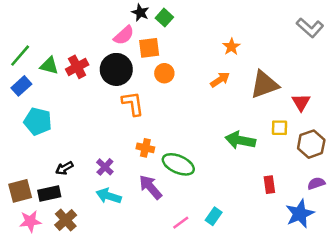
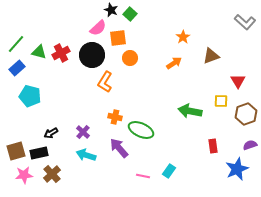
brown triangle: (264, 85) -> (211, 56), moved, size x0.7
orange L-shape: (133, 104) -> (105, 82), turned -140
pink line: (181, 223) -> (143, 176), turned 48

